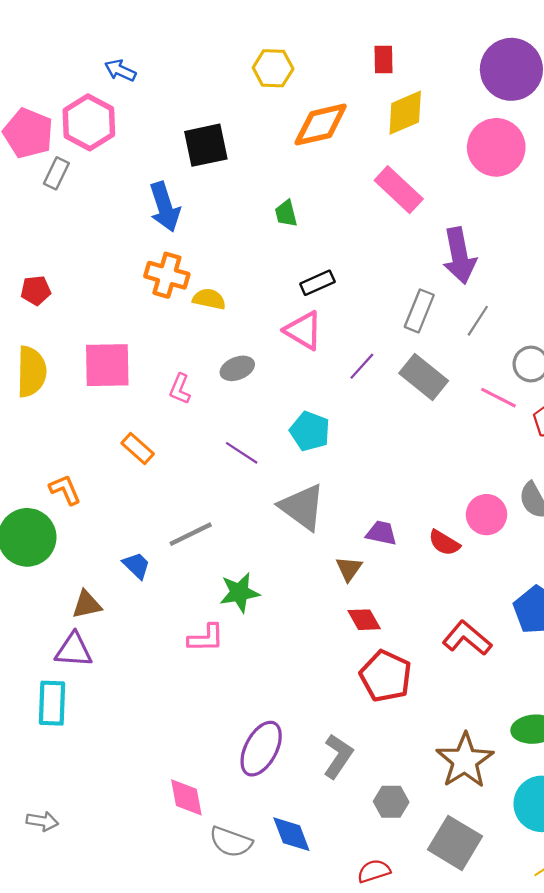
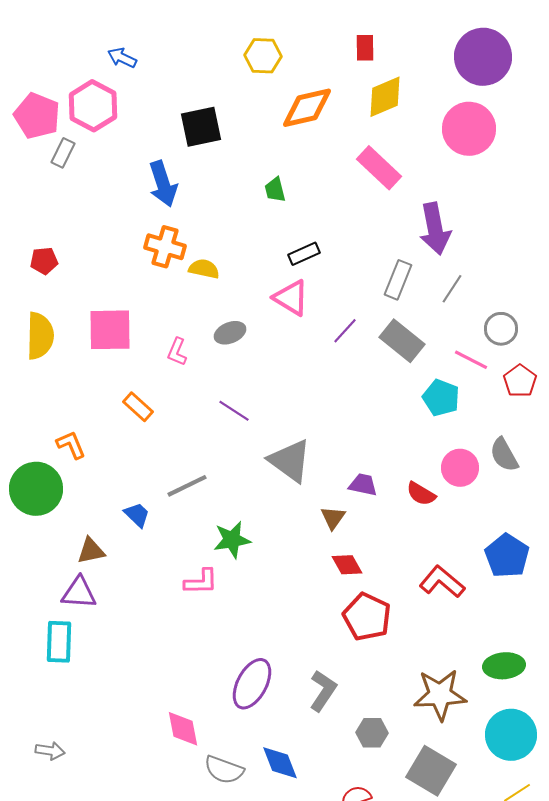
cyan pentagon: (310, 431) -> (441, 398), moved
brown star: (465, 761) -> (440, 695), turned 30

